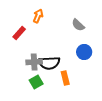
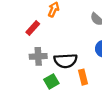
gray cross: (34, 62) -> (38, 56), moved

